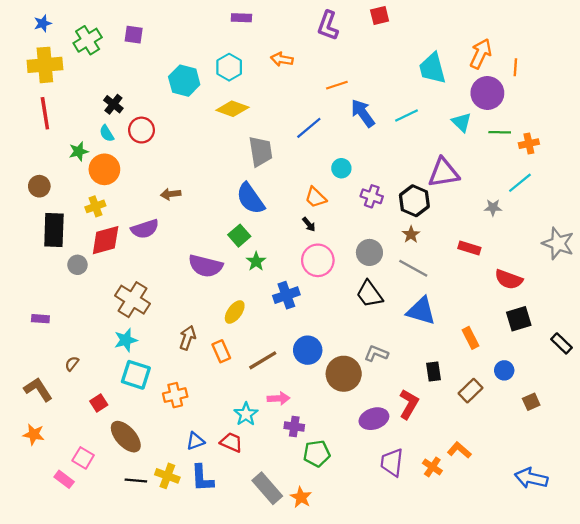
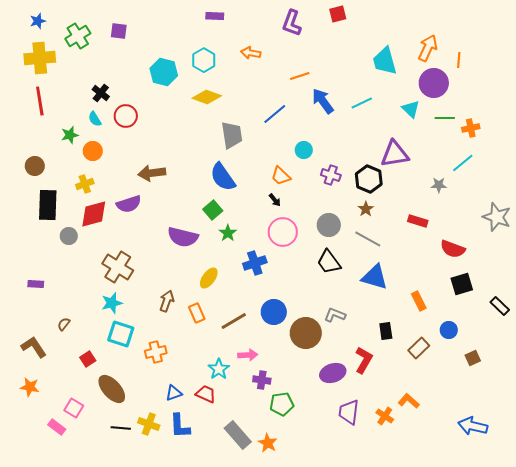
orange circle: (104, 169) -> (93, 151), size x0.7
brown arrow: (171, 194) -> (152, 173), size x1.5

